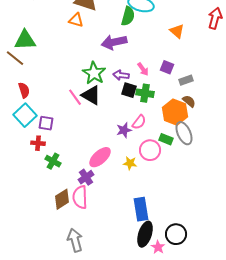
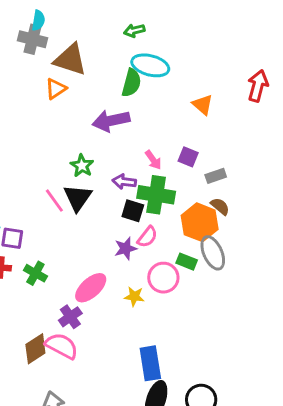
orange triangle: (76, 20) -> (56, 89), turned -49
green star: (94, 73) -> (82, 166), size x0.7
purple arrow: (121, 75) -> (124, 182), moved
black square: (129, 90) -> (133, 211), moved
green cross: (145, 93) -> (156, 195), size x1.4
black triangle: (91, 95) -> (78, 198), turned 35
green cross: (53, 161) -> (35, 273), moved
pink semicircle: (80, 197) -> (62, 346), turned 120

